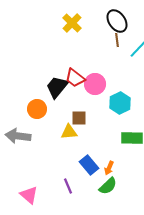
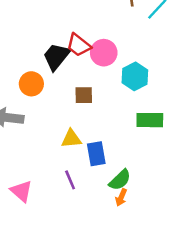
yellow triangle: (69, 132) -> (71, 139), moved
blue rectangle: (89, 165) -> (96, 154), turned 30
orange arrow: (109, 168) -> (121, 197), moved

